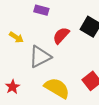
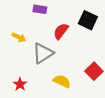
yellow semicircle: (57, 88) -> (62, 81), size x0.7

